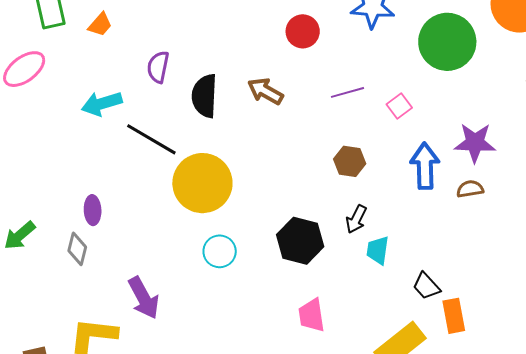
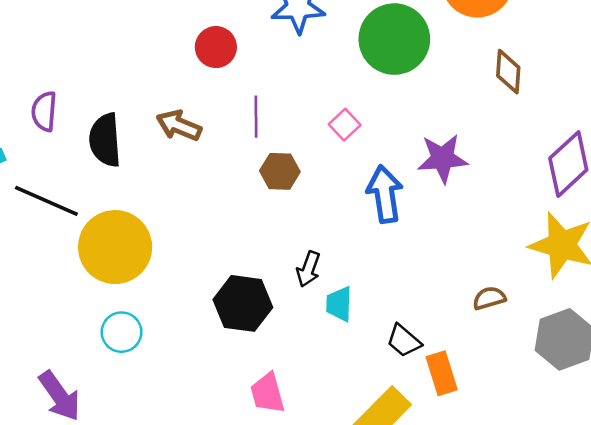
purple line: (347, 92) -> (256, 117), moved, turned -68
brown hexagon: (350, 161) -> (280, 171), moved
brown semicircle: (470, 189) -> (489, 298), moved
cyan circle: (220, 251) -> (122, 332), moved

